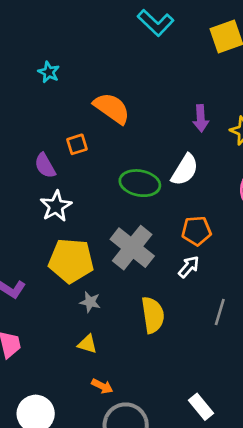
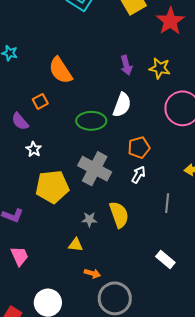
orange semicircle: (112, 108) -> (60, 70), turned -148
white star: (56, 206) -> (34, 149), size x0.7
gray star: (90, 302) -> (89, 219), moved
white rectangle: (201, 407) -> (165, 260), moved

